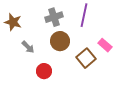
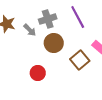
purple line: (84, 15) -> (78, 17), turned -40
gray arrow: (28, 47) -> (30, 30), moved

